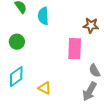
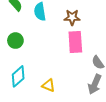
brown star: (91, 25) -> (72, 17), moved

